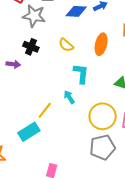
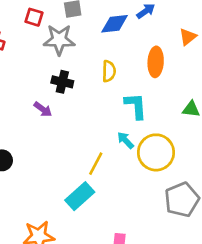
yellow semicircle: (66, 45) -> (109, 71), turned -119
purple arrow: (13, 64) -> (43, 109), turned 40
yellow circle: (103, 116) -> (156, 152), moved

